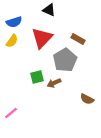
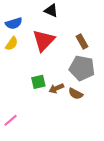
brown rectangle: (78, 39) -> (82, 41), turned 32
gray pentagon: (65, 60) -> (82, 68), moved, turned -30
brown semicircle: (87, 99) -> (76, 94), moved

